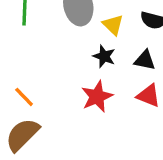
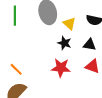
red star: (97, 97) -> (61, 68), turned 30

